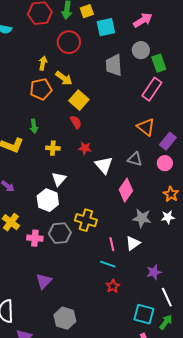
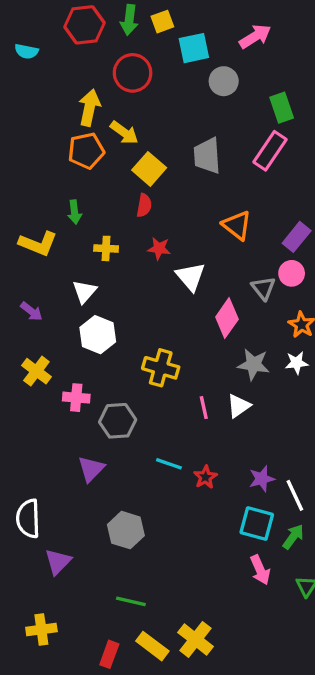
gray circle: (141, 50) -> (224, 81), moved
yellow arrow: (43, 63) -> (89, 108), size x1.5
gray trapezoid: (114, 65) -> (207, 156), moved
red semicircle: (76, 122) -> (144, 205), turned 40
orange triangle: (146, 127) -> (237, 225), moved
gray triangle: (135, 159) -> (263, 288), moved, turned 35
white triangle: (59, 179) -> (84, 292), moved
gray hexagon: (60, 233) -> (118, 421), moved
cyan line: (108, 264) -> (169, 464), moved
purple star: (154, 272) -> (262, 479), moved

